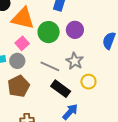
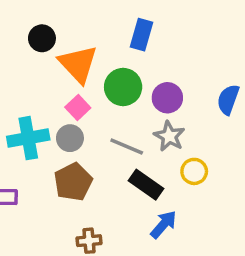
orange triangle: (23, 18) -> (78, 64), turned 35
purple circle: (75, 30) -> (167, 98), moved

